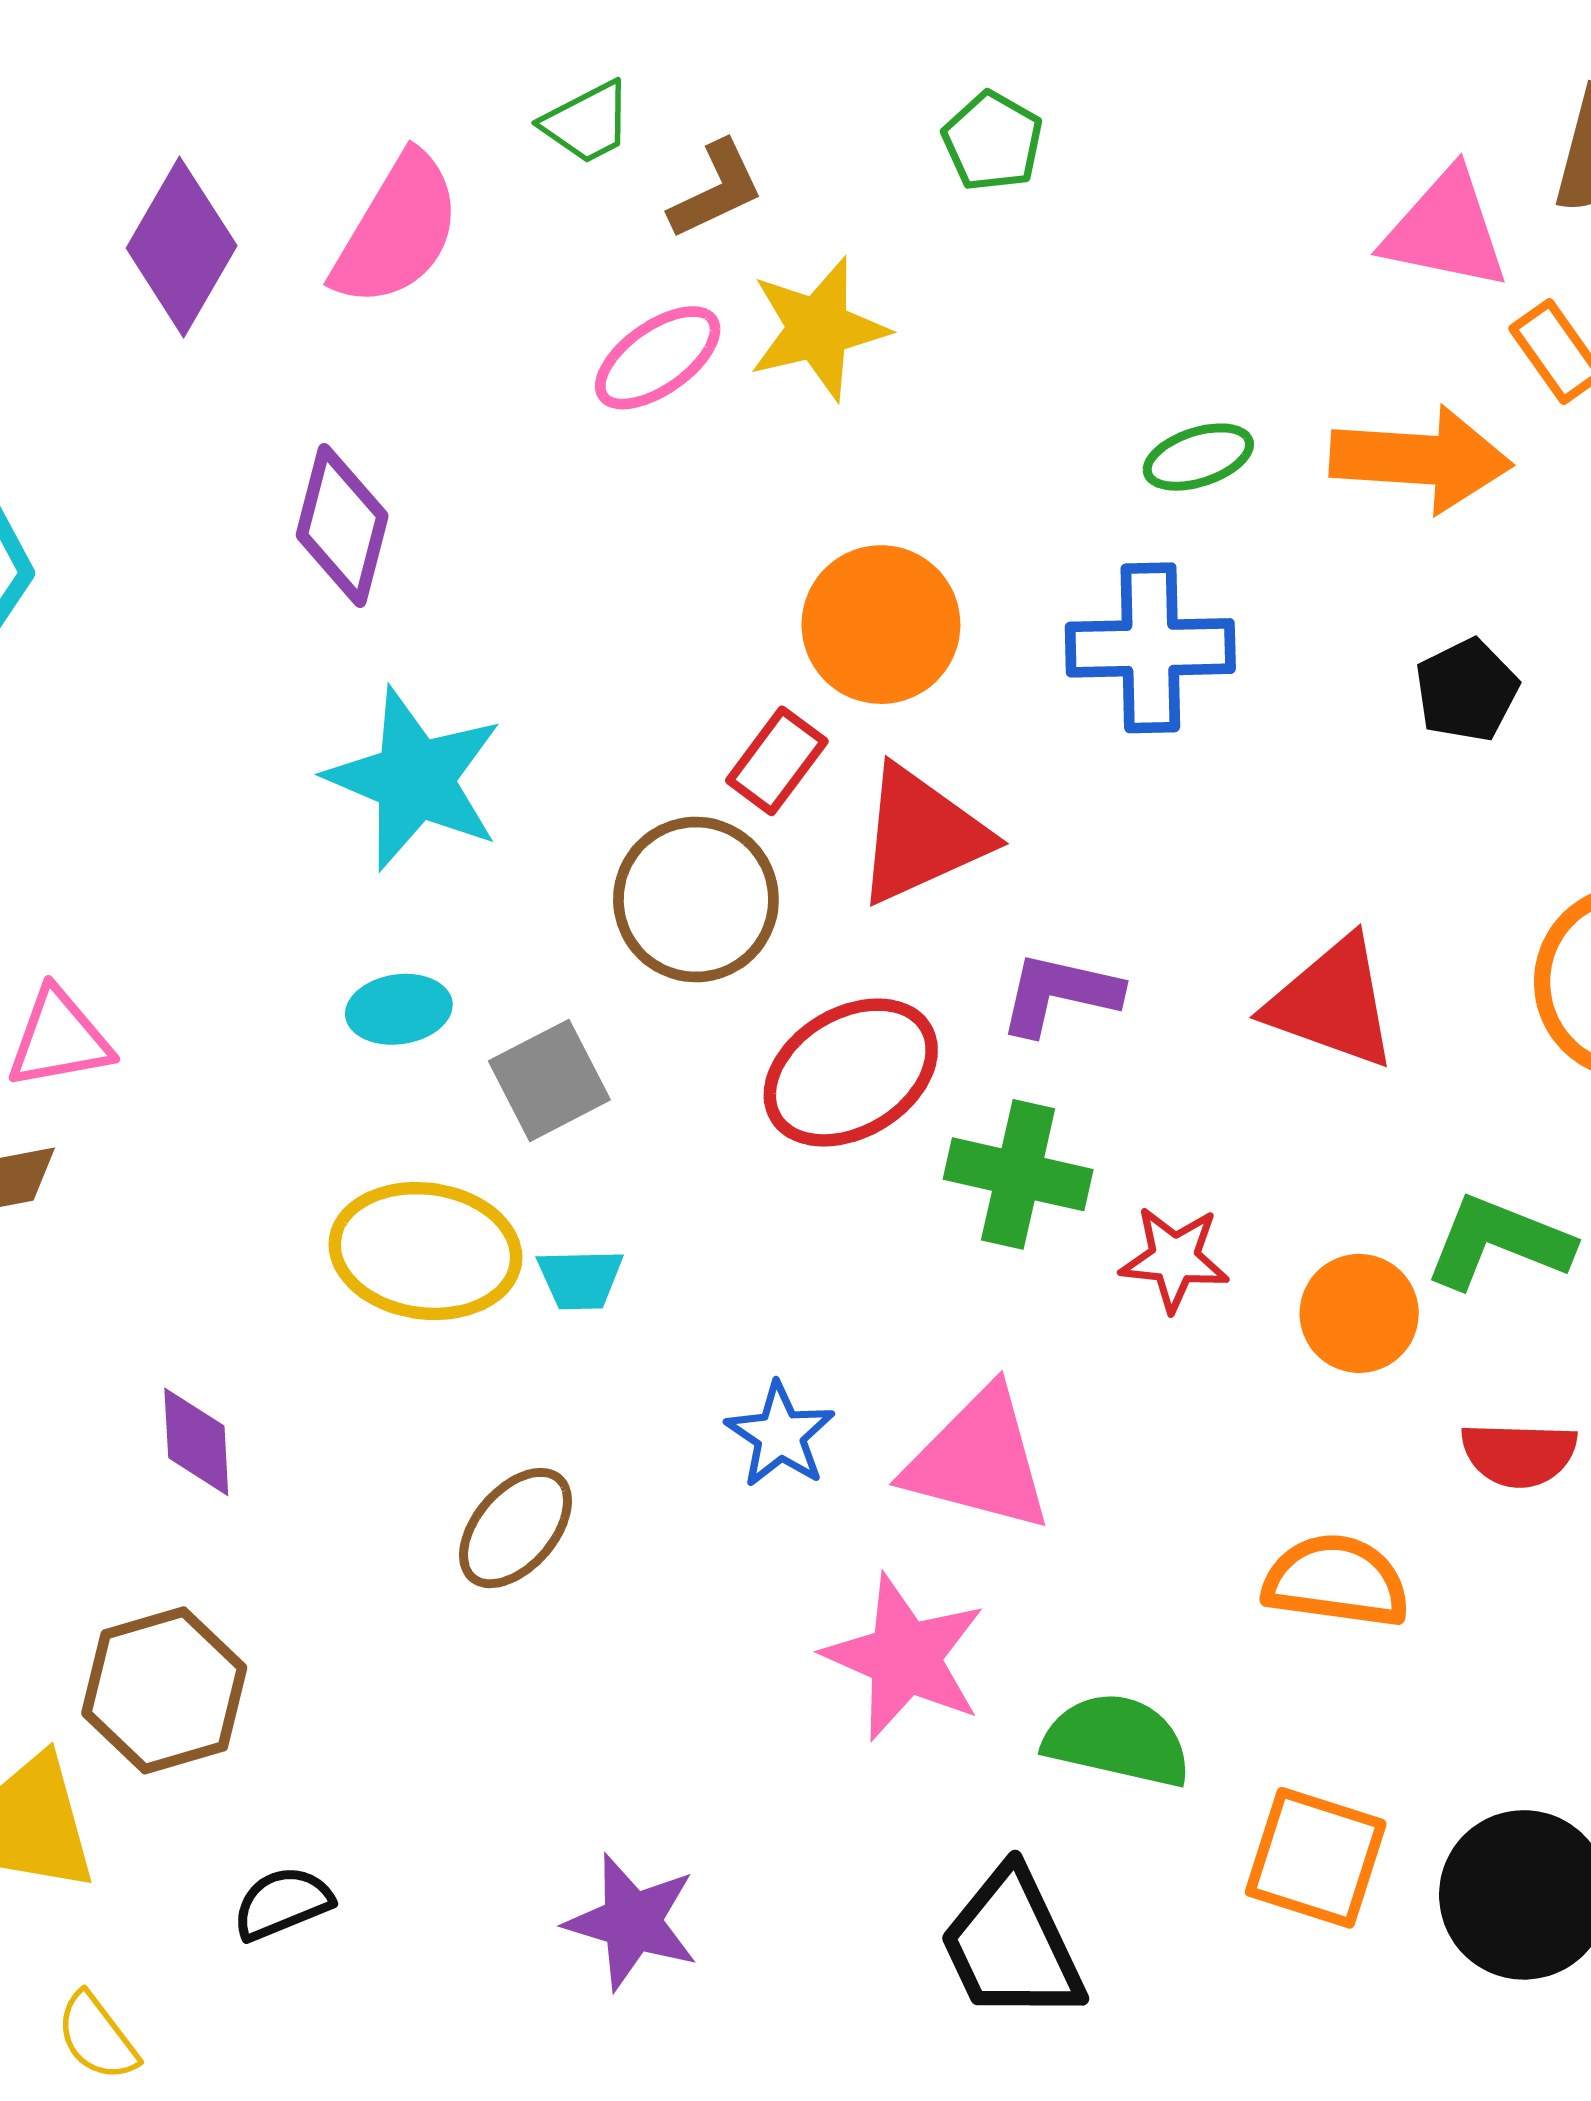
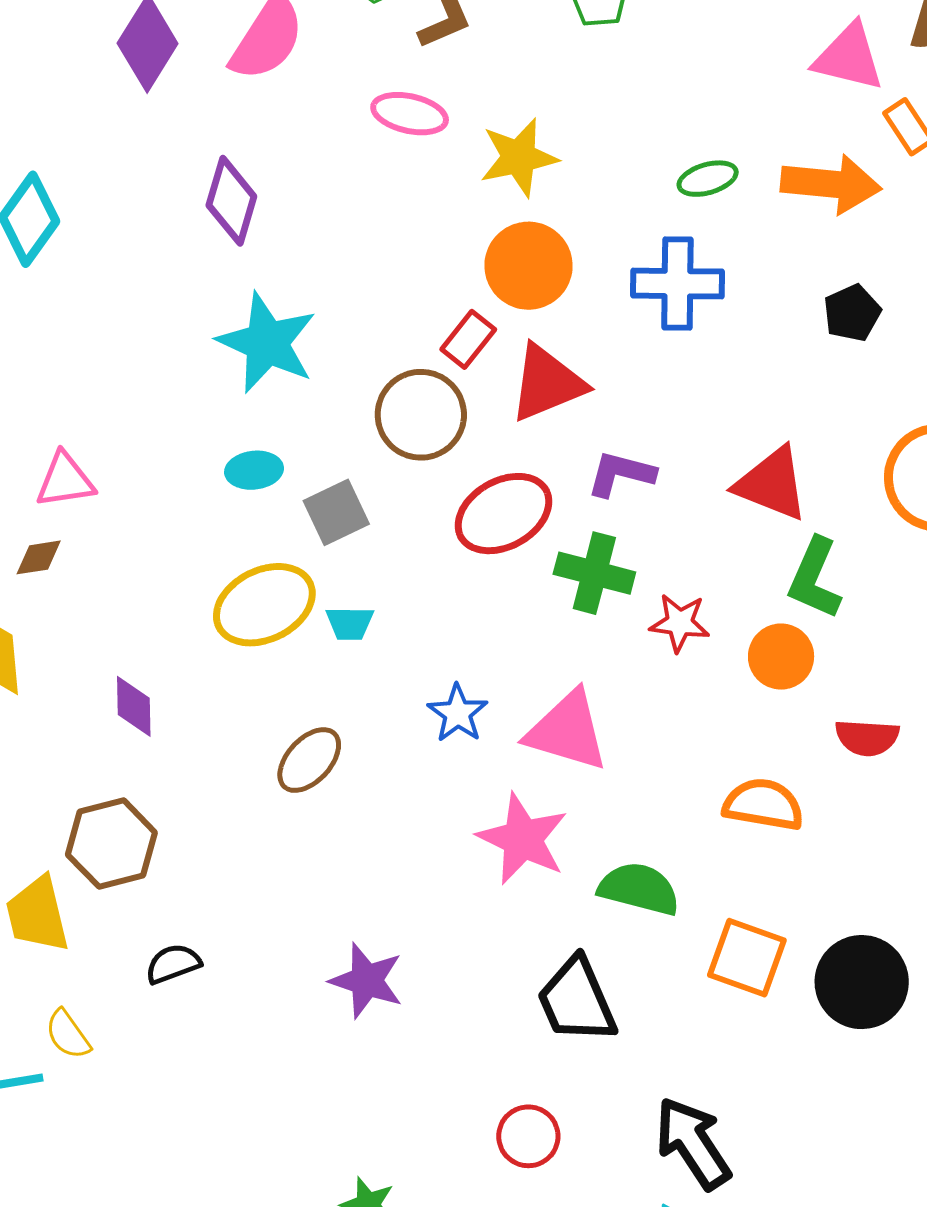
yellow star: (818, 329) -> (519, 157), moved
pink ellipse: (658, 358) -> (410, 114), turned 46
green L-shape: (1498, 1242) -> (815, 578), moved, turned -90
yellow ellipse: (425, 1251) -> (264, 605), turned -36

